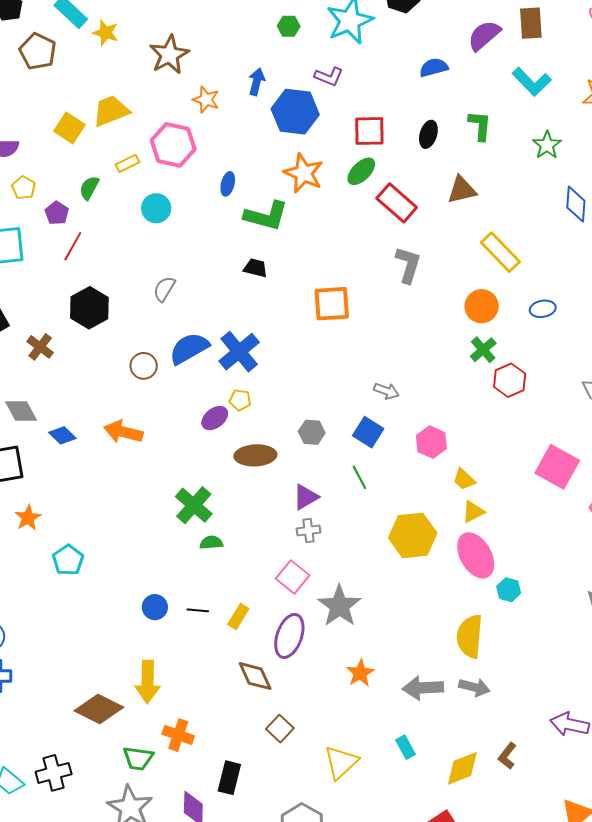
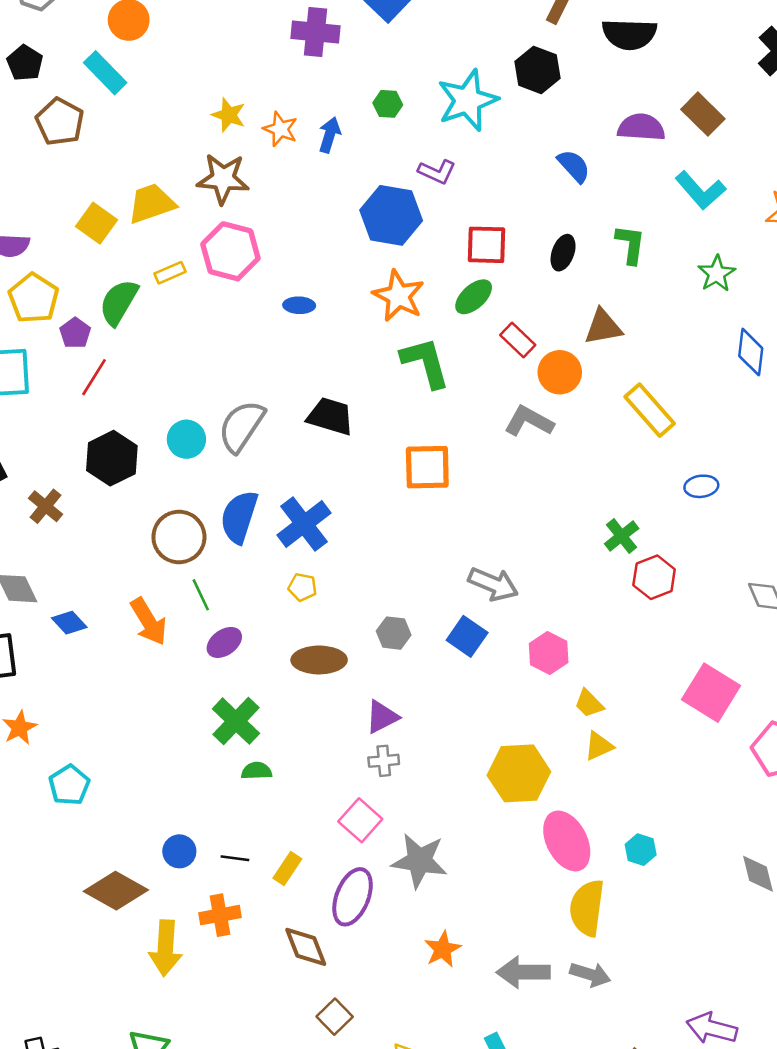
brown rectangle: (531, 23) -> (703, 114), turned -44
yellow star: (105, 33) -> (229, 115), moved
purple semicircle: (484, 35) -> (641, 127), turned 42
brown star: (169, 55) -> (223, 179), moved, turned 30
blue semicircle: (434, 67) -> (574, 166), turned 60
blue arrow: (257, 82) -> (330, 135), moved
orange star: (206, 100) -> (280, 129), moved
blue ellipse: (228, 184) -> (299, 305), turned 75
yellow pentagon: (24, 188) -> (34, 298), size x1.6
green semicircle: (89, 188) -> (119, 302), size x1.5
red rectangle: (397, 203) -> (518, 340), size x0.7
cyan circle: (156, 208) -> (186, 439), moved
green L-shape: (266, 216) -> (425, 363), moved, turned -123
gray L-shape: (408, 265) -> (529, 421), turned -81
black trapezoid: (256, 268) -> (330, 416), size x1.5
gray semicircle: (164, 289) -> (241, 426), moved, size x1.6
orange circle: (482, 306) -> (560, 372), moved
blue semicircle: (189, 348) -> (239, 517), turned -45
brown circle: (144, 366) -> (179, 537), size x1.5
gray arrow: (386, 391) -> (493, 584), size x1.5
purple ellipse: (215, 418) -> (224, 642), moved
orange arrow: (123, 432) -> (149, 622), turned -138
green line: (359, 477) -> (201, 595), moved
pink ellipse: (476, 555) -> (567, 841), moved
gray star: (339, 606) -> (419, 861), turned -30
brown diamond: (99, 709) -> (116, 891), moved
orange cross: (178, 735) -> (220, 915), moved, turned -32

